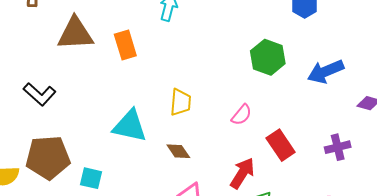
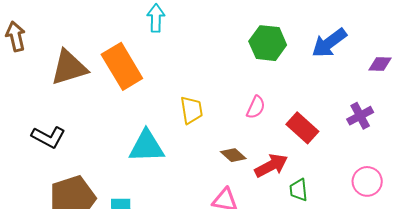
orange rectangle: (125, 45) -> (122, 66), size x1.5
brown diamond: (178, 151) -> (233, 155), moved
red arrow: (242, 173) -> (271, 166), turned 44

